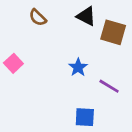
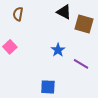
brown semicircle: (38, 17) -> (18, 14), moved, turned 56
blue square: (85, 117) -> (48, 87), moved

